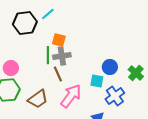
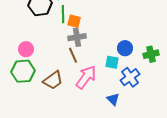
green line: (48, 55) -> (63, 14), moved
green cross: (136, 73) -> (151, 54), turned 35

